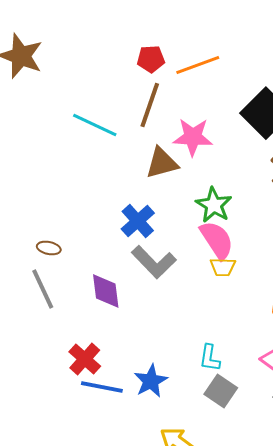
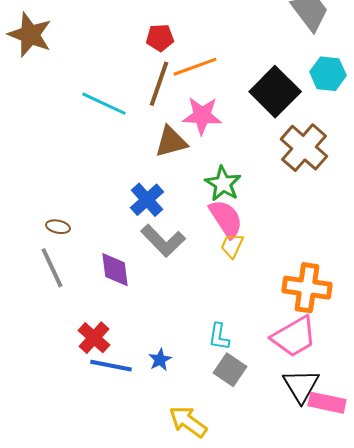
orange line: (198, 65) -> (195, 67), moved
yellow trapezoid: (223, 267) -> (232, 246), turned 112
blue star: (151, 381) -> (160, 360), size x0.7

